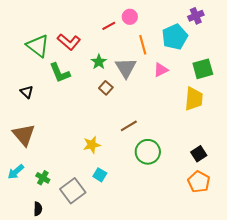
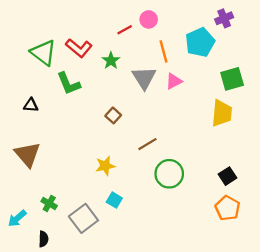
green star: (99, 62) -> (111, 61), moved
pink triangle: (161, 70) -> (174, 81), moved
brown square: (106, 88) -> (113, 115), moved
black triangle: (27, 92) -> (31, 105), turned -40
cyan arrow: (16, 172) -> (17, 218), moved

